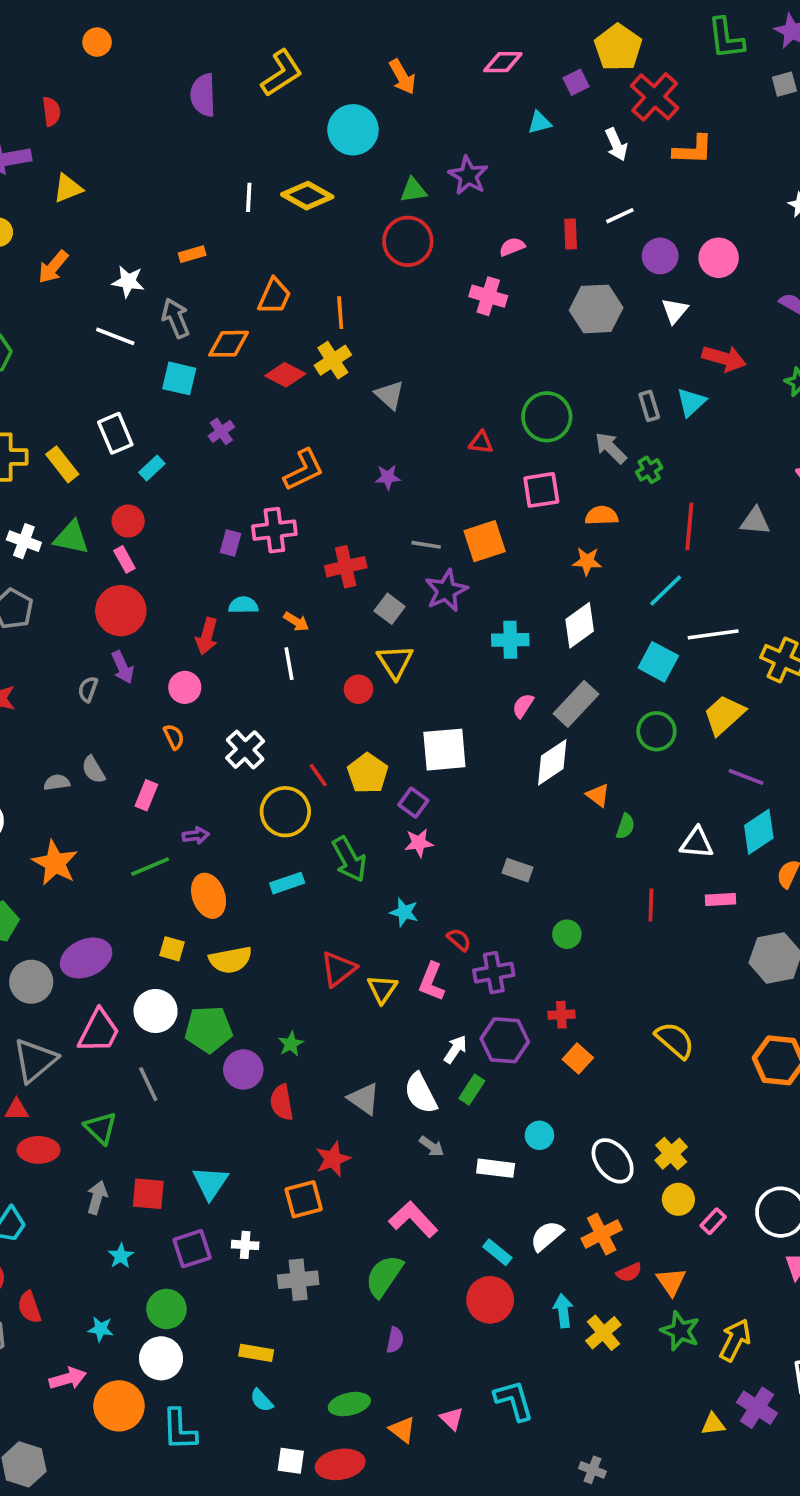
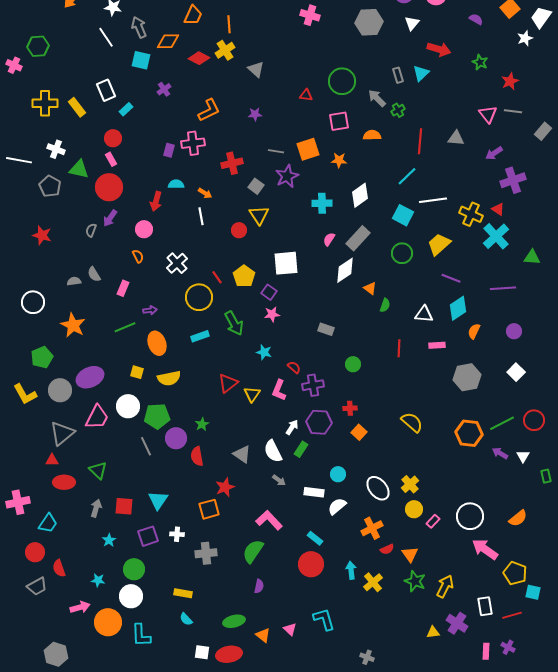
white line: (115, 336) -> (106, 37), turned 35
green triangle: (71, 537) -> (79, 169), moved
orange star: (587, 561) -> (339, 160), moved
purple arrow: (123, 667) -> (110, 218), turned 60
gray line: (148, 1084) -> (146, 446), moved
white semicircle: (547, 1236) -> (337, 506), moved

